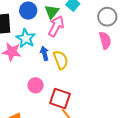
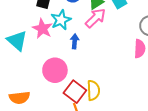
yellow semicircle: (61, 60) -> (93, 90), moved
pink circle: (36, 85) -> (55, 70), size x1.5

